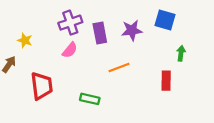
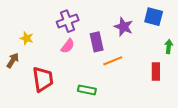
purple star: (132, 30) -> (124, 27), turned 30
purple rectangle: (100, 33) -> (97, 42), moved

